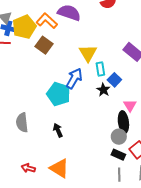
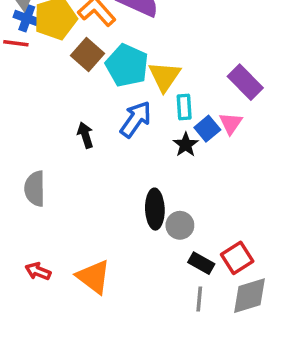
cyan pentagon: (59, 94) -> (127, 65), moved
pink triangle: (130, 105) -> (231, 123), moved
black ellipse: (123, 122) -> (155, 209), moved
black arrow: (58, 130) -> (85, 135), moved
gray circle: (119, 137) -> (180, 225), moved

